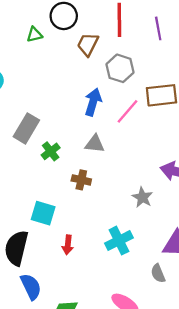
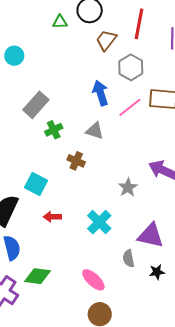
blue arrow: (93, 102) -> (101, 93), turned -45
cyan cross: (119, 241) -> (99, 222), turned -30
red arrow: (68, 245) -> (52, 217), turned 72

